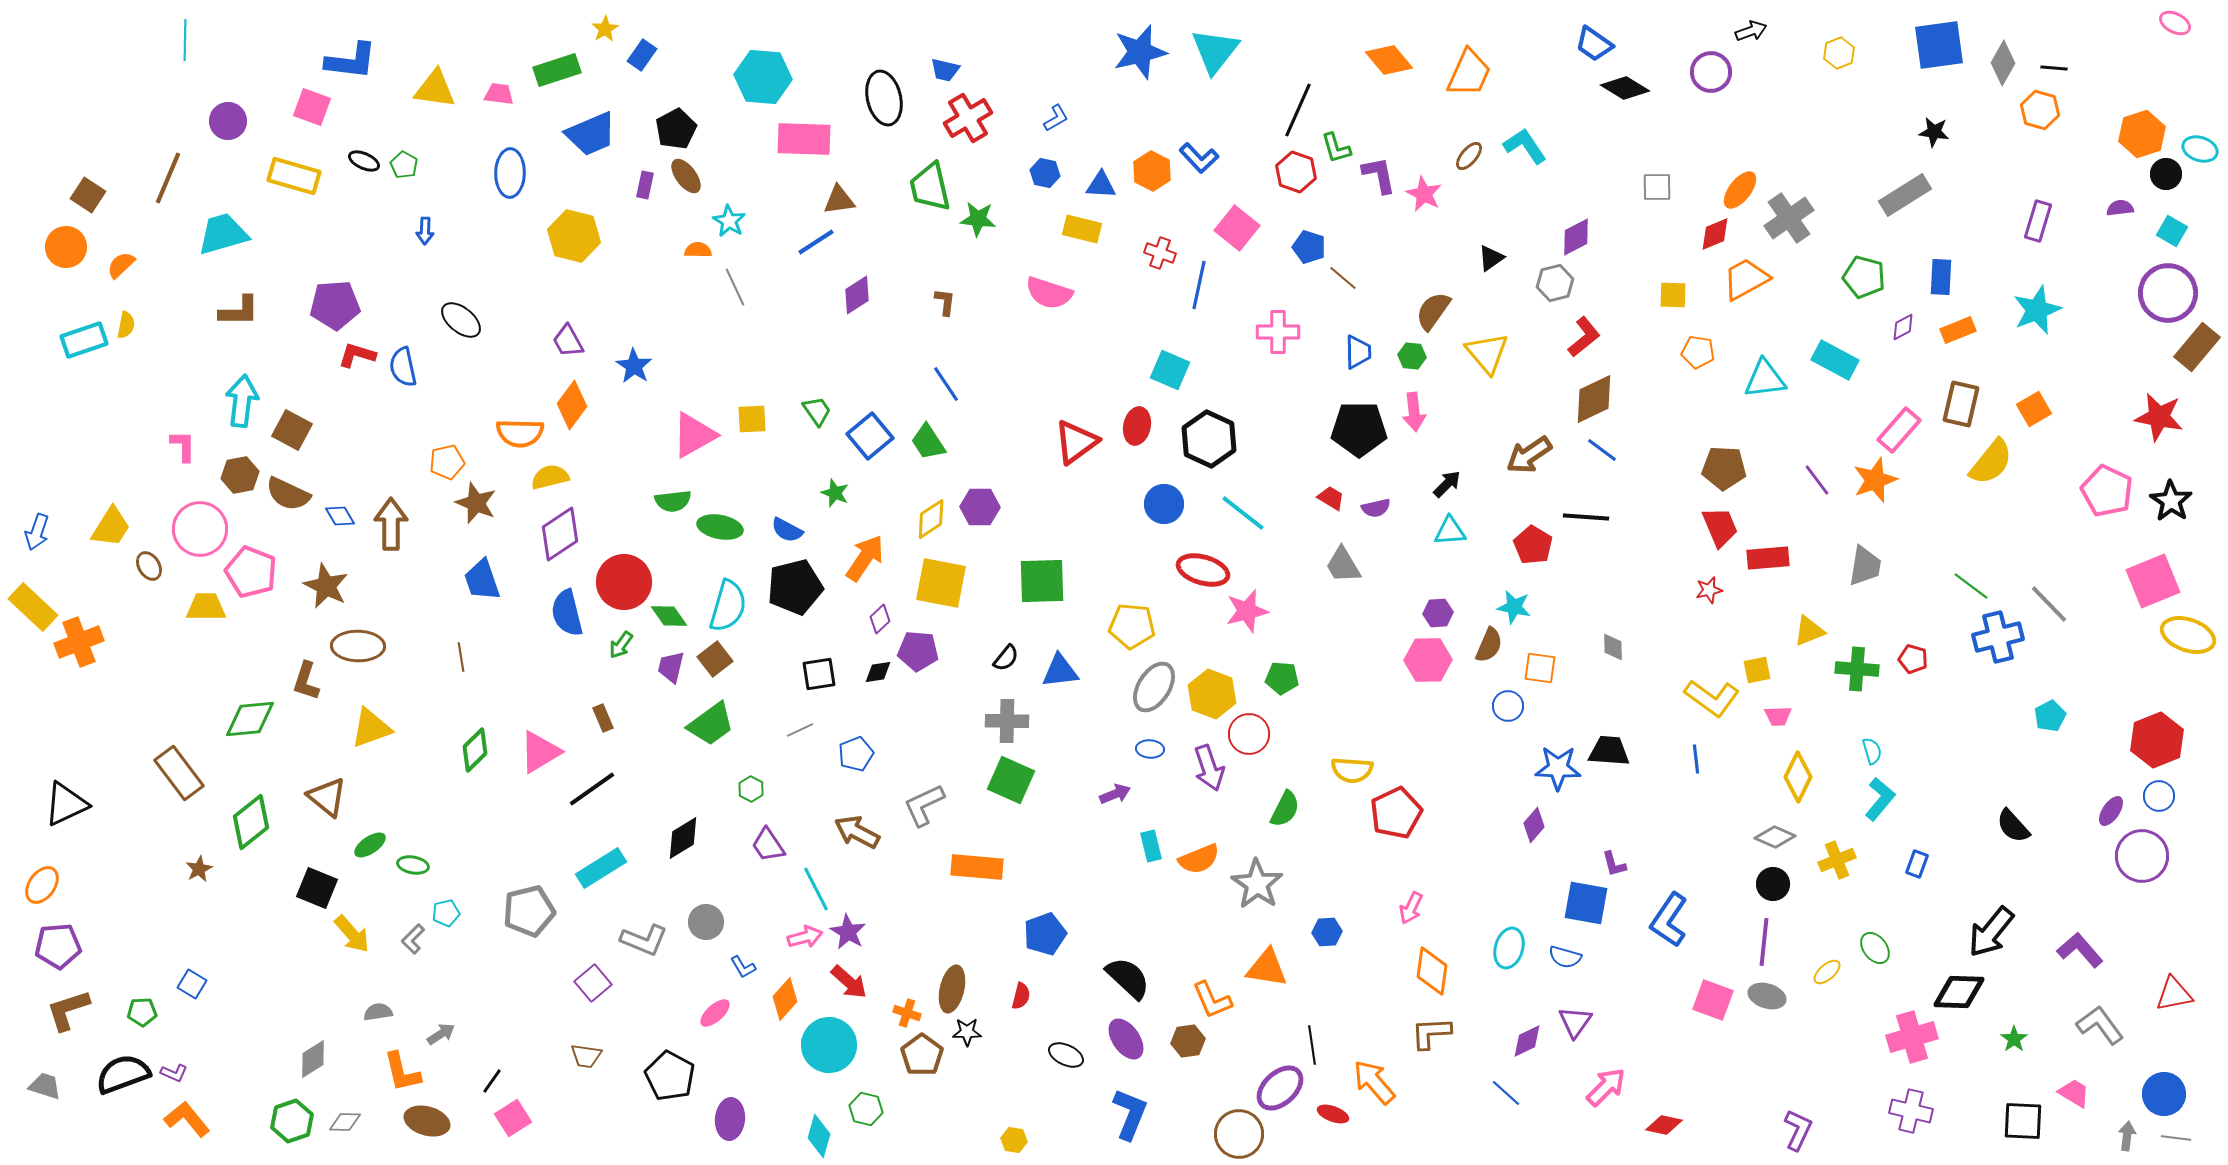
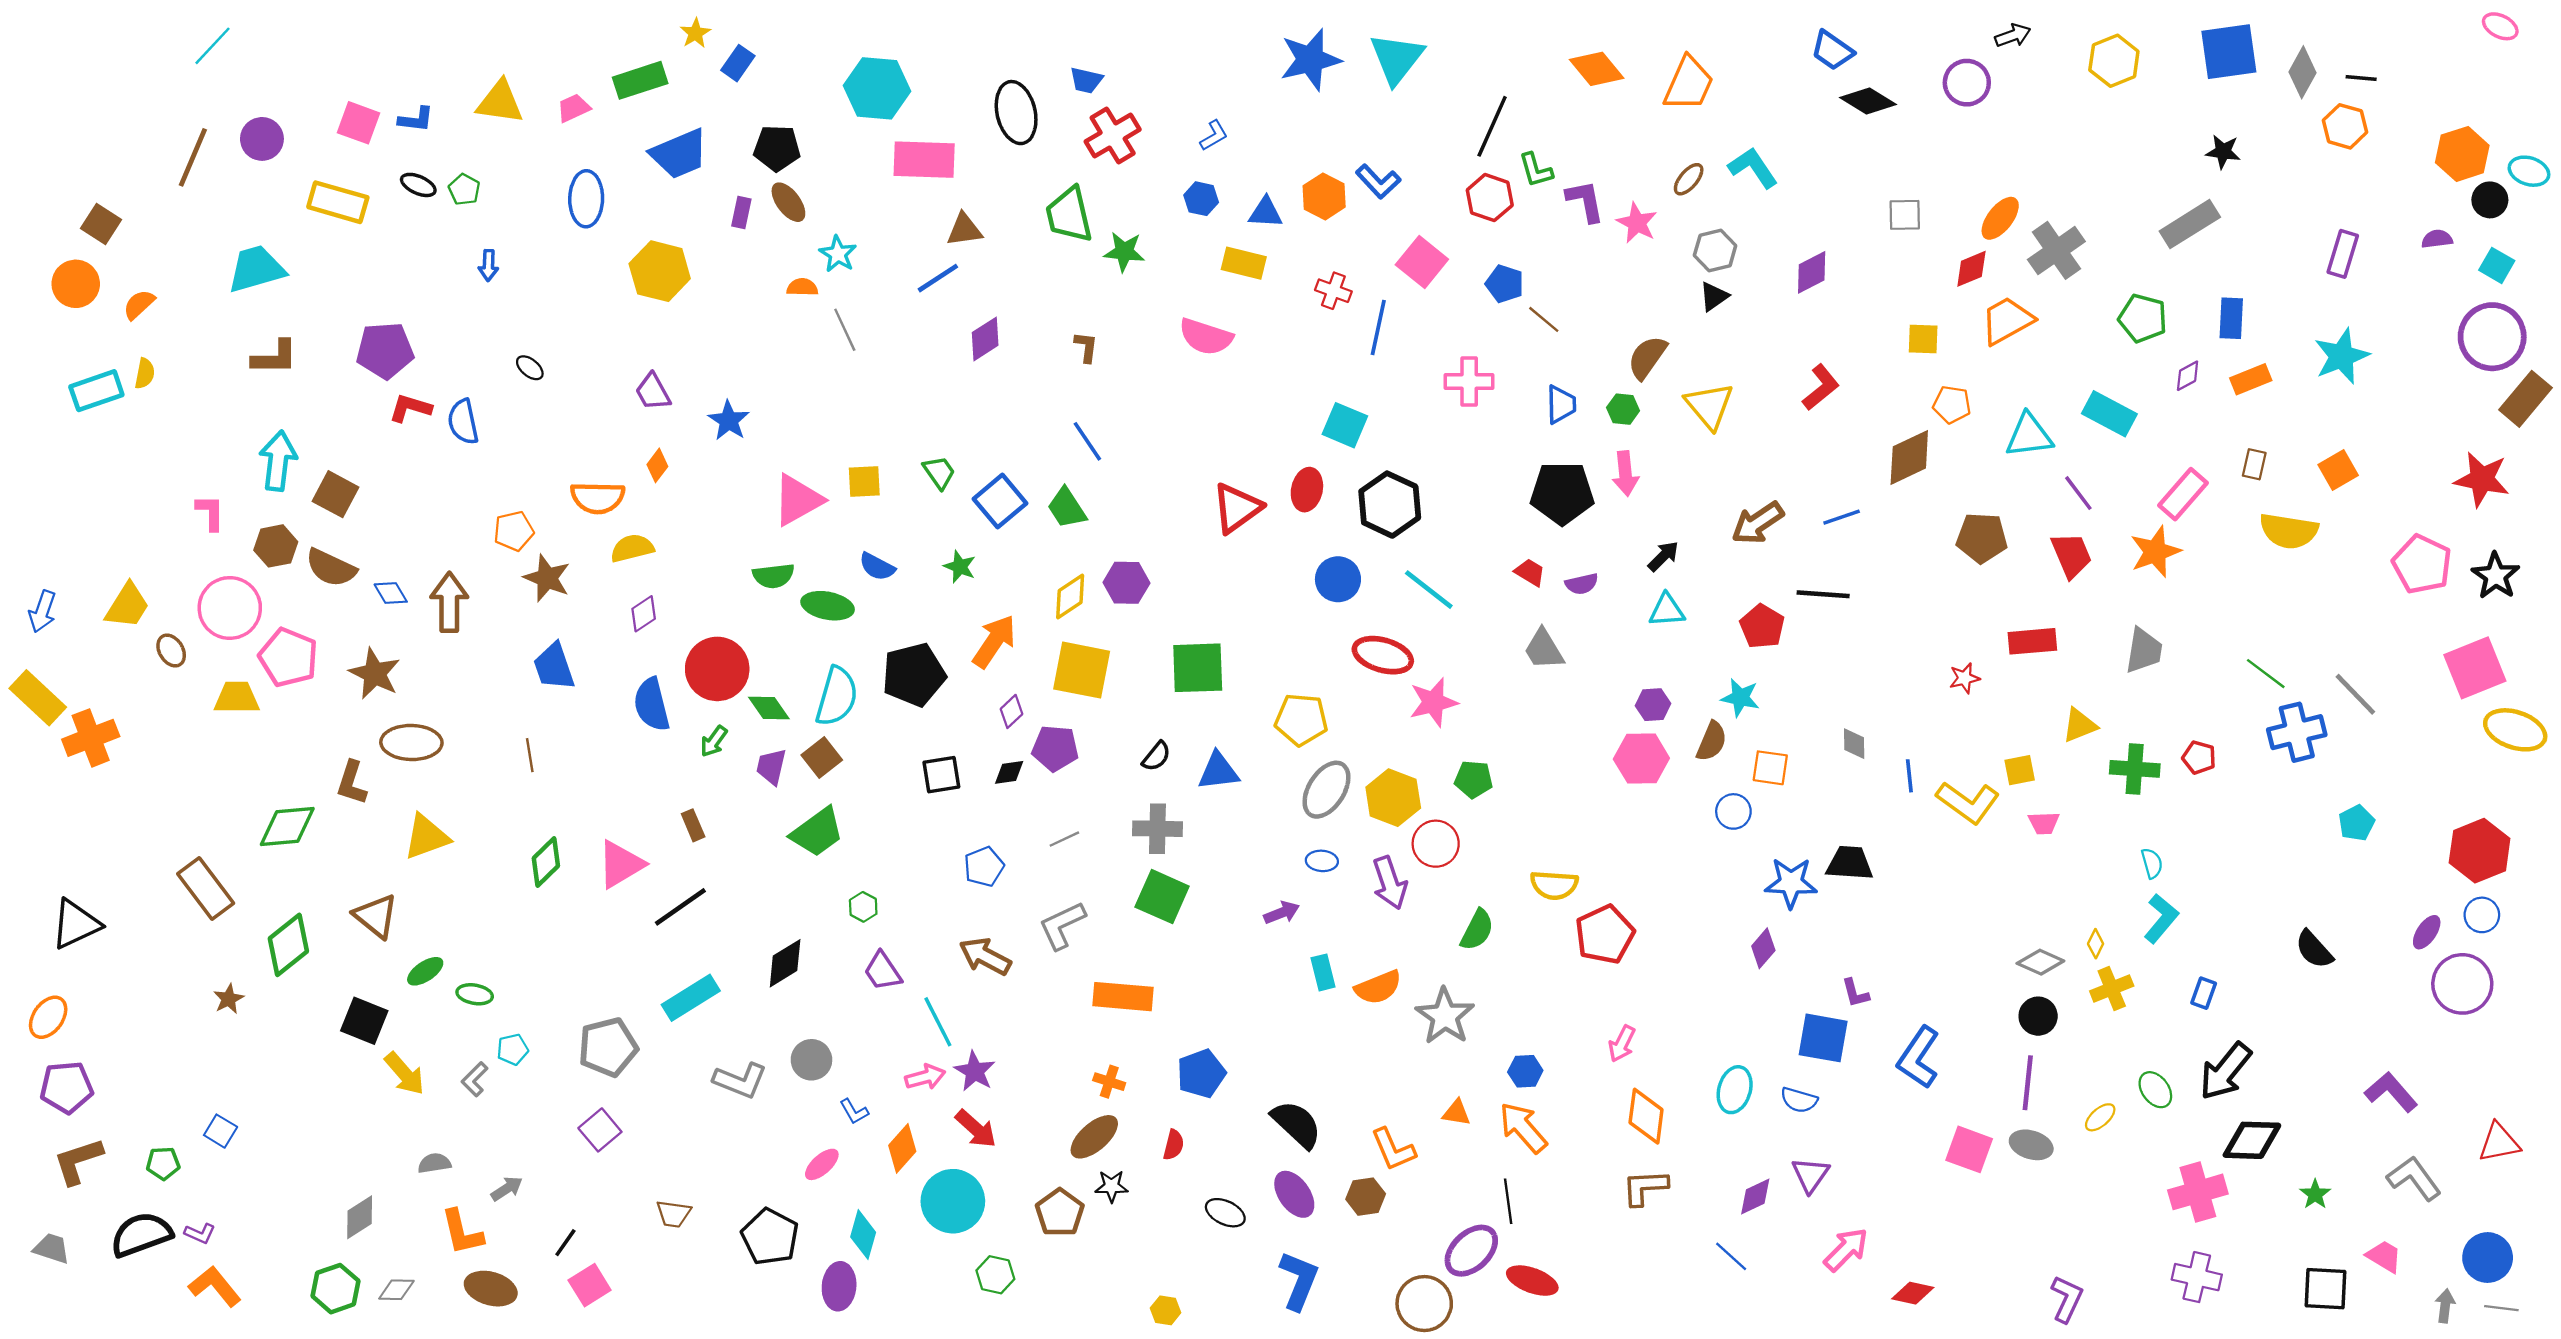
cyan line: (185, 40) -> (213, 46), turned 42
yellow hexagon: (1839, 53) -> (2114, 61), size x1.4
blue L-shape: (351, 61) -> (416, 119), moved, size x0.6
pink trapezoid: (499, 94) -> (573, 108), turned -32
black pentagon: (676, 129) -> (777, 148), turned 30
brown line: (168, 178) -> (193, 157), moved
gray hexagon: (1555, 283) -> (1715, 250), moved
black ellipse: (461, 320) -> (530, 368), size x0.6
brown diamond: (1594, 399) -> (1909, 457), moved
brown rectangle: (1961, 404) -> (2254, 464), size x0.6
orange diamond: (572, 405) -> (657, 465), size x0.6
blue line: (1602, 450) -> (1842, 517), turned -56
yellow semicircle: (1991, 462) -> (2289, 531), turned 60
purple line: (1817, 480) -> (2078, 493), moved
red trapezoid: (1720, 527) -> (2071, 555), moved
blue semicircle: (787, 530) -> (877, 567), moved
purple diamond: (560, 534) -> (644, 614), size x0.6
gray line: (800, 730) -> (1064, 839), moved
blue line: (1696, 759) -> (1909, 776), moved
yellow diamond: (1798, 777) -> (2096, 944), moved, size x0.5
black arrow: (1991, 932) -> (2225, 1071), moved
orange triangle: (1267, 968) -> (1456, 1113), size x0.6
purple square: (593, 983) -> (600, 1130), moved
brown ellipse: (952, 989) -> (1094, 1137), turned 36
orange cross: (907, 1013) -> (1109, 1082), moved
orange arrow: (1374, 1082) -> (1523, 1128), moved
red ellipse: (1333, 1114) -> (1532, 1281), size x1.4
cyan diamond: (819, 1136) -> (863, 1235), moved

